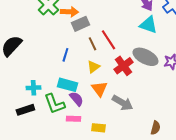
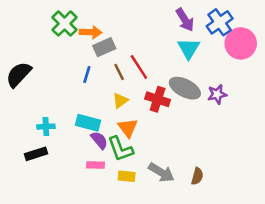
cyan triangle: (148, 25) -> (189, 48), turned 42
blue line: (65, 55) -> (87, 74), moved
red cross: (123, 66) -> (158, 99), turned -36
gray arrow: (122, 103) -> (161, 172), moved
green L-shape: (54, 104) -> (120, 149), moved

